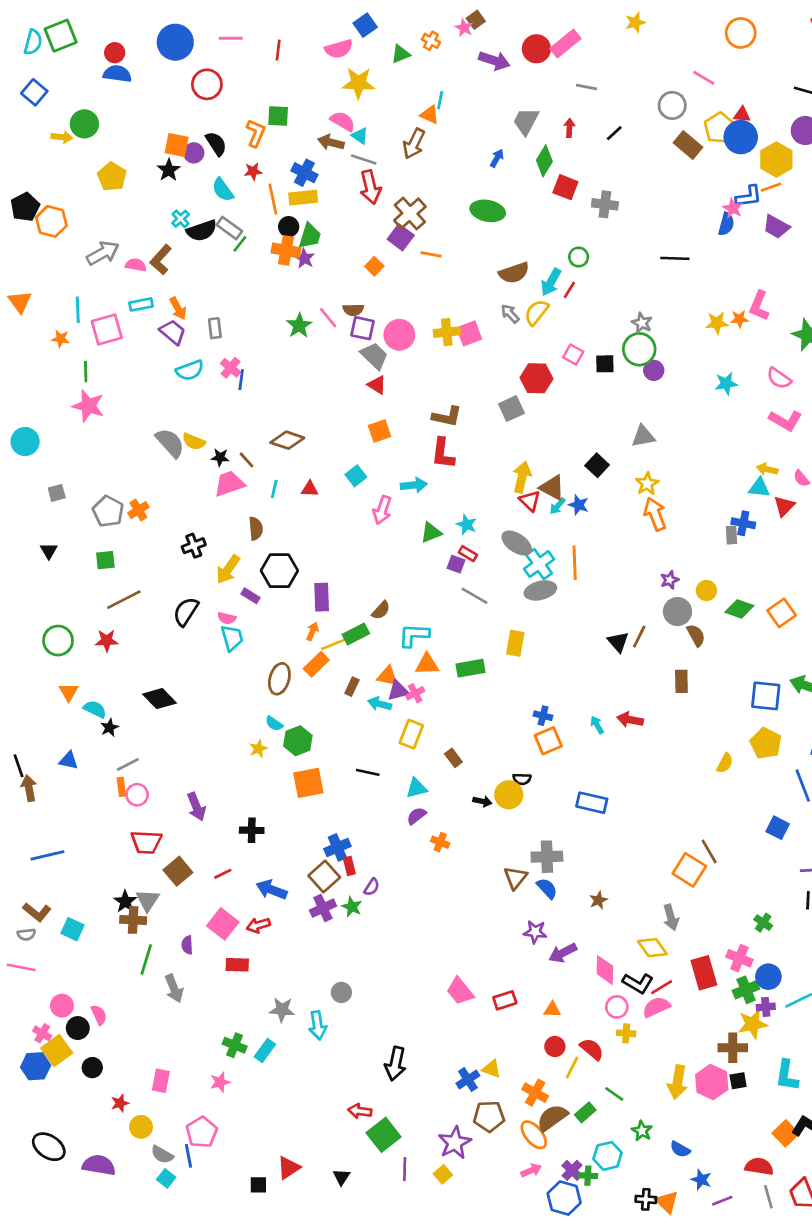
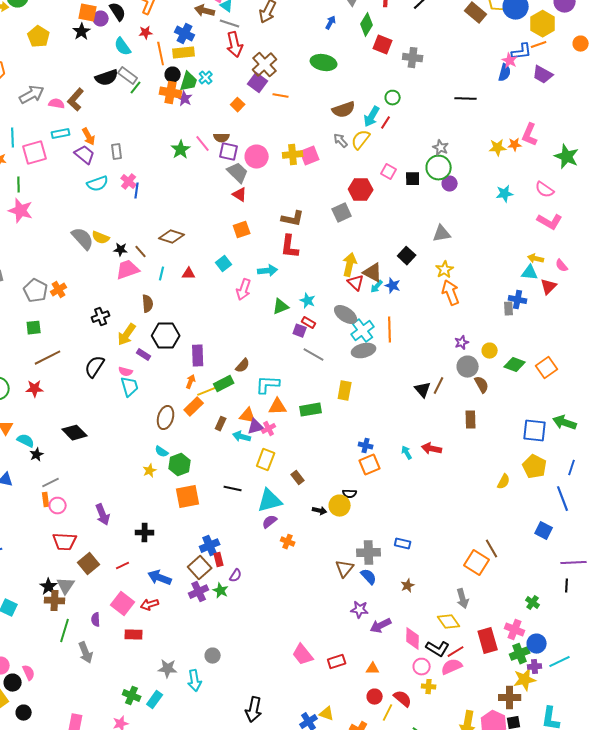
cyan cross: (181, 219) -> (206, 78), moved
cyan triangle: (416, 788) -> (270, 501), size x1.5
blue rectangle: (592, 803) -> (403, 544), moved, size x0.7

